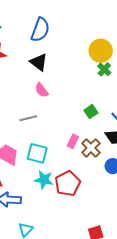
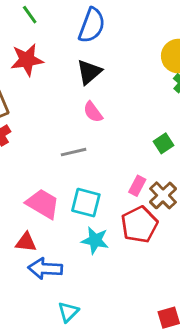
black triangle: (39, 62) -> (89, 72), turned 42
red pentagon: (68, 183) -> (139, 225), moved

